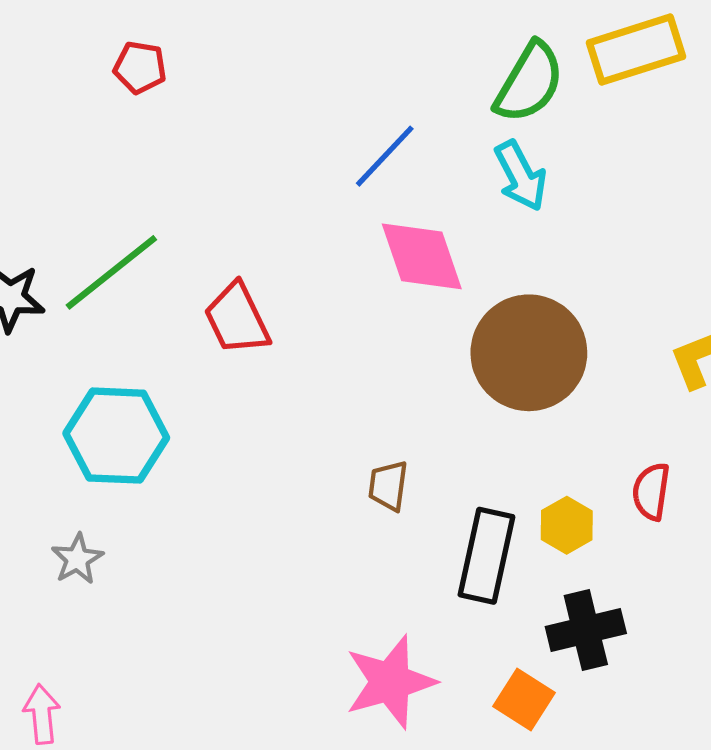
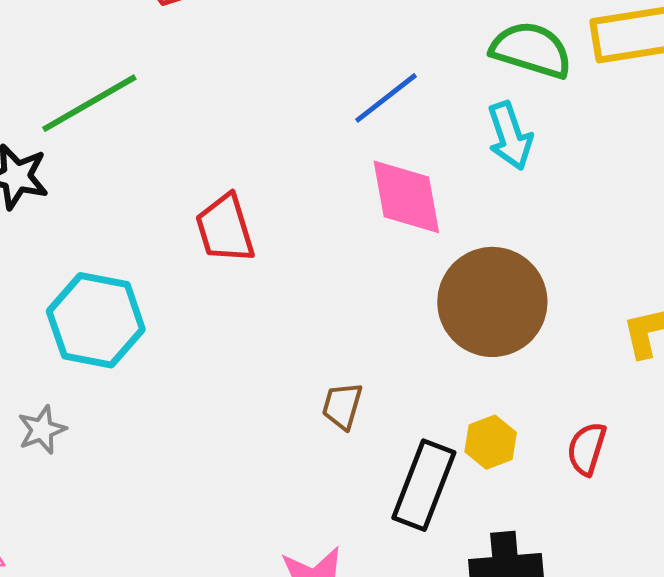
green semicircle: (529, 82) -> (531, 50), turned -112
green line: (111, 272) -> (89, 103), moved
yellow hexagon: (567, 525) -> (491, 442), moved

